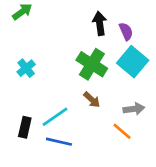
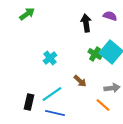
purple semicircle: (126, 31) -> (110, 16), moved, turned -48
green cross: (92, 64) -> (95, 54), moved, size x0.6
cyan cross: (26, 68) -> (50, 58), moved

